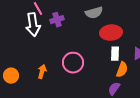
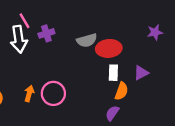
gray semicircle: (94, 13) -> (87, 40), moved
pink circle: (73, 63) -> (53, 93), moved

